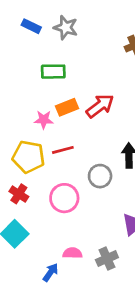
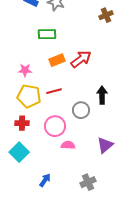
pink star: (44, 120) -> (25, 70), moved
red cross: (19, 194) -> (22, 123), turned -32
pink semicircle: (73, 253) -> (68, 145), moved
gray cross: (107, 259) -> (88, 182), moved

